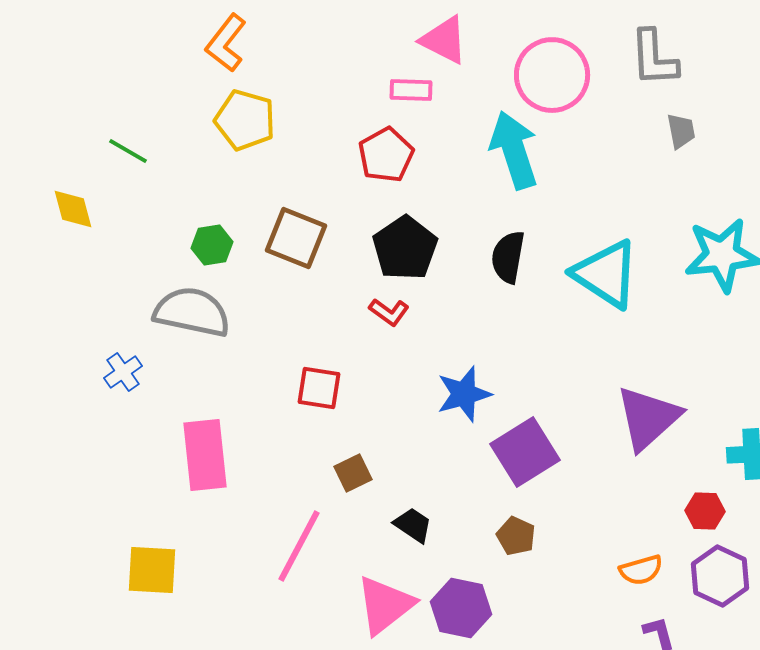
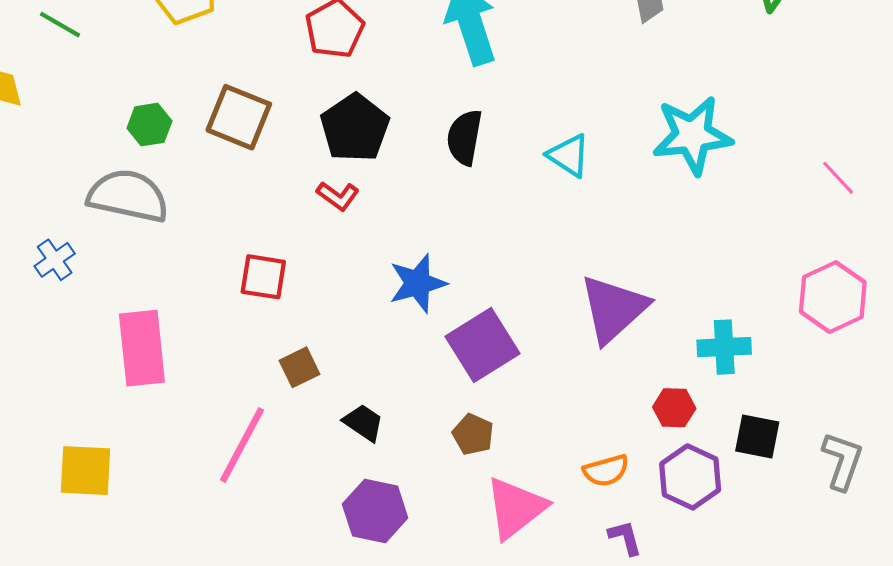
cyan triangle: (606, 274) -> (569, 155), size x0.6
pink triangle: (385, 605) -> (516, 508), moved
purple hexagon: (461, 608) -> (375, 511), moved

